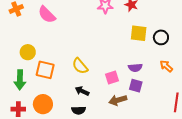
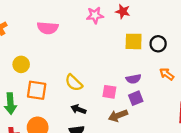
pink semicircle: (47, 15) -> (48, 28), moved, turned -36
yellow circle: (28, 52) -> (21, 64), moved
pink square: (112, 78) -> (109, 92), turned 32
purple square: (136, 86) -> (136, 98), turned -32

